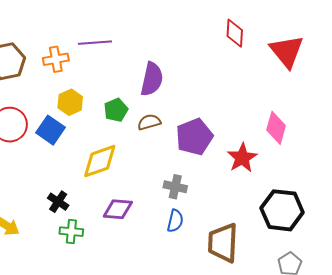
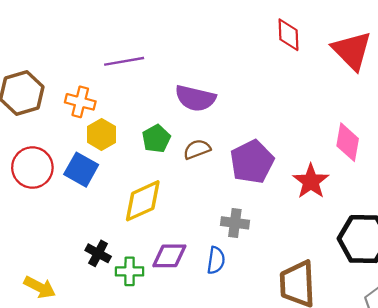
orange cross: (56, 59) -> (80, 102), moved, turned 30
purple semicircle: (152, 79) -> (195, 98), turned 96
blue semicircle: (175, 221) -> (216, 260), moved
green cross: (71, 232) -> (130, 271), moved

